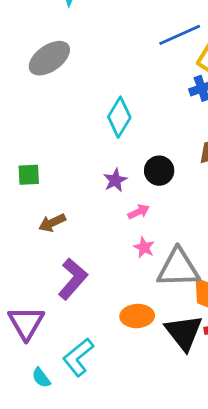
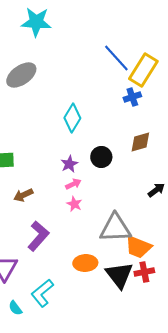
blue line: (180, 35) -> (116, 58), turned 72
pink arrow: (139, 212) -> (73, 184), moved
pink star: (144, 247) -> (74, 204), moved

